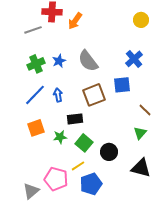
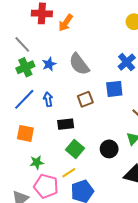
gray line: (33, 30) -> (22, 44), moved, turned 66
brown square: (94, 95) -> (85, 99), size x0.7
orange square: (36, 128) -> (25, 133), turned 30
green star: (60, 137) -> (37, 162), moved
black circle: (109, 152) -> (109, 149), moved

